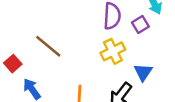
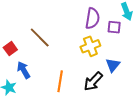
purple square: (140, 24) -> (114, 27), turned 32

